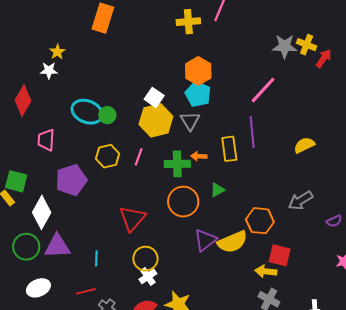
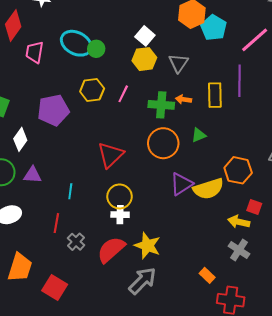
cyan pentagon: (198, 94) -> (214, 28), moved
yellow hexagon: (156, 120) -> (144, 59), size x0.7
pink trapezoid: (46, 140) -> (35, 52), moved
white diamond: (42, 212) -> (20, 139), size x0.7
purple triangle: (57, 246) -> (32, 175), size x0.7
red square: (280, 255) -> (254, 207), size x0.7
white cross: (148, 276) -> (120, 215), turned 30
red line: (86, 291) -> (56, 223), turned -72

